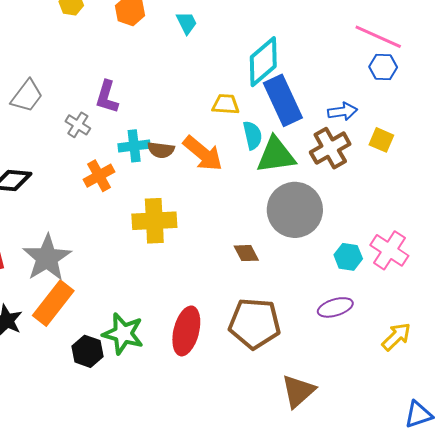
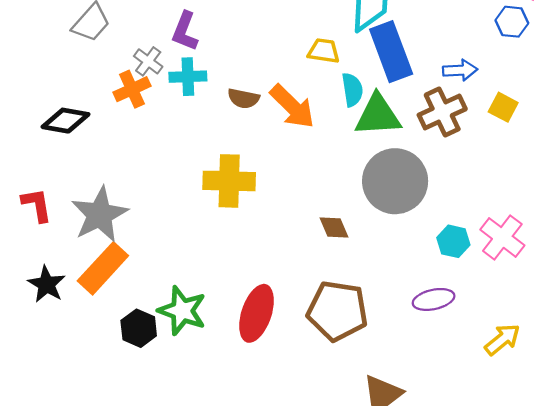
cyan cross: (134, 146) -> (188, 77), moved
orange cross: (99, 176) -> (132, 89), moved

